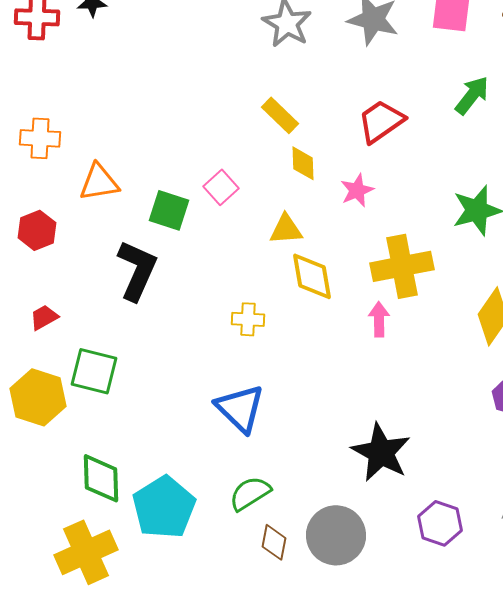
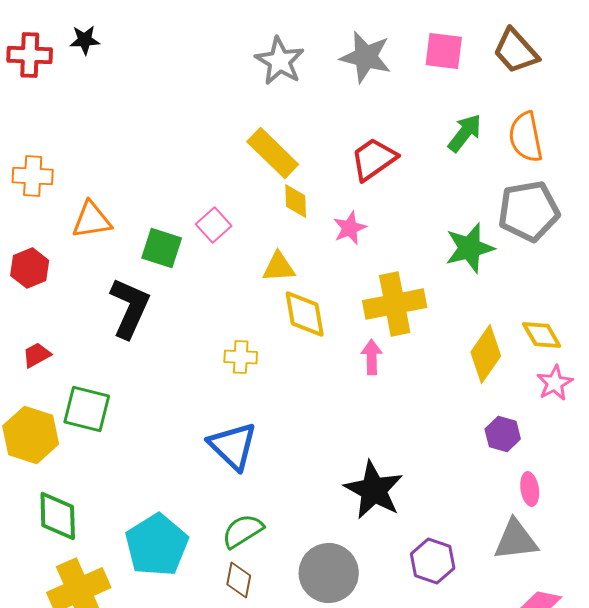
yellow rectangle: (280, 115) -> (273, 153), size x1.4
green diamond: (101, 478) -> (58, 516), moved
brown diamond: (274, 542) -> (239, 580), moved

